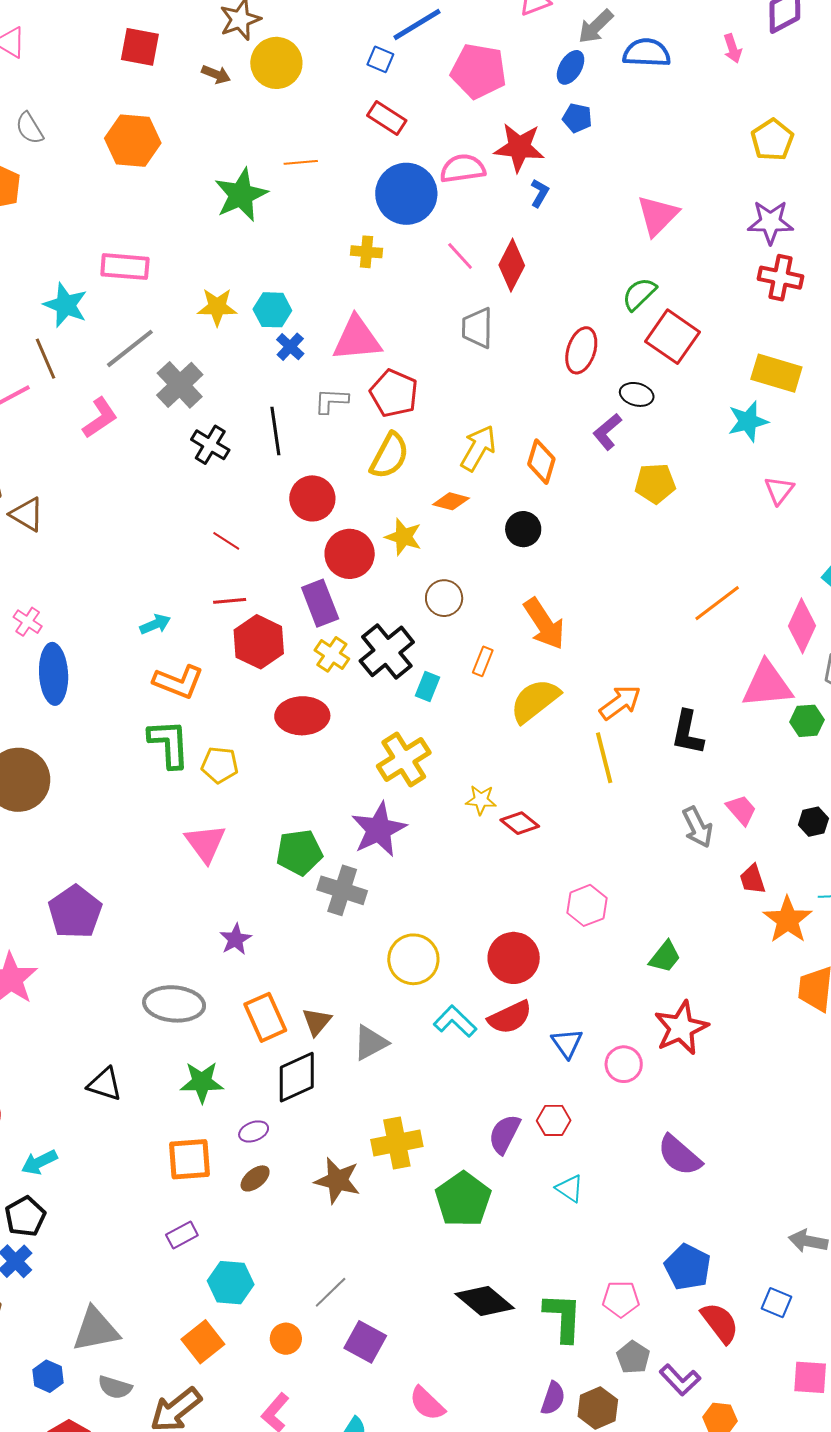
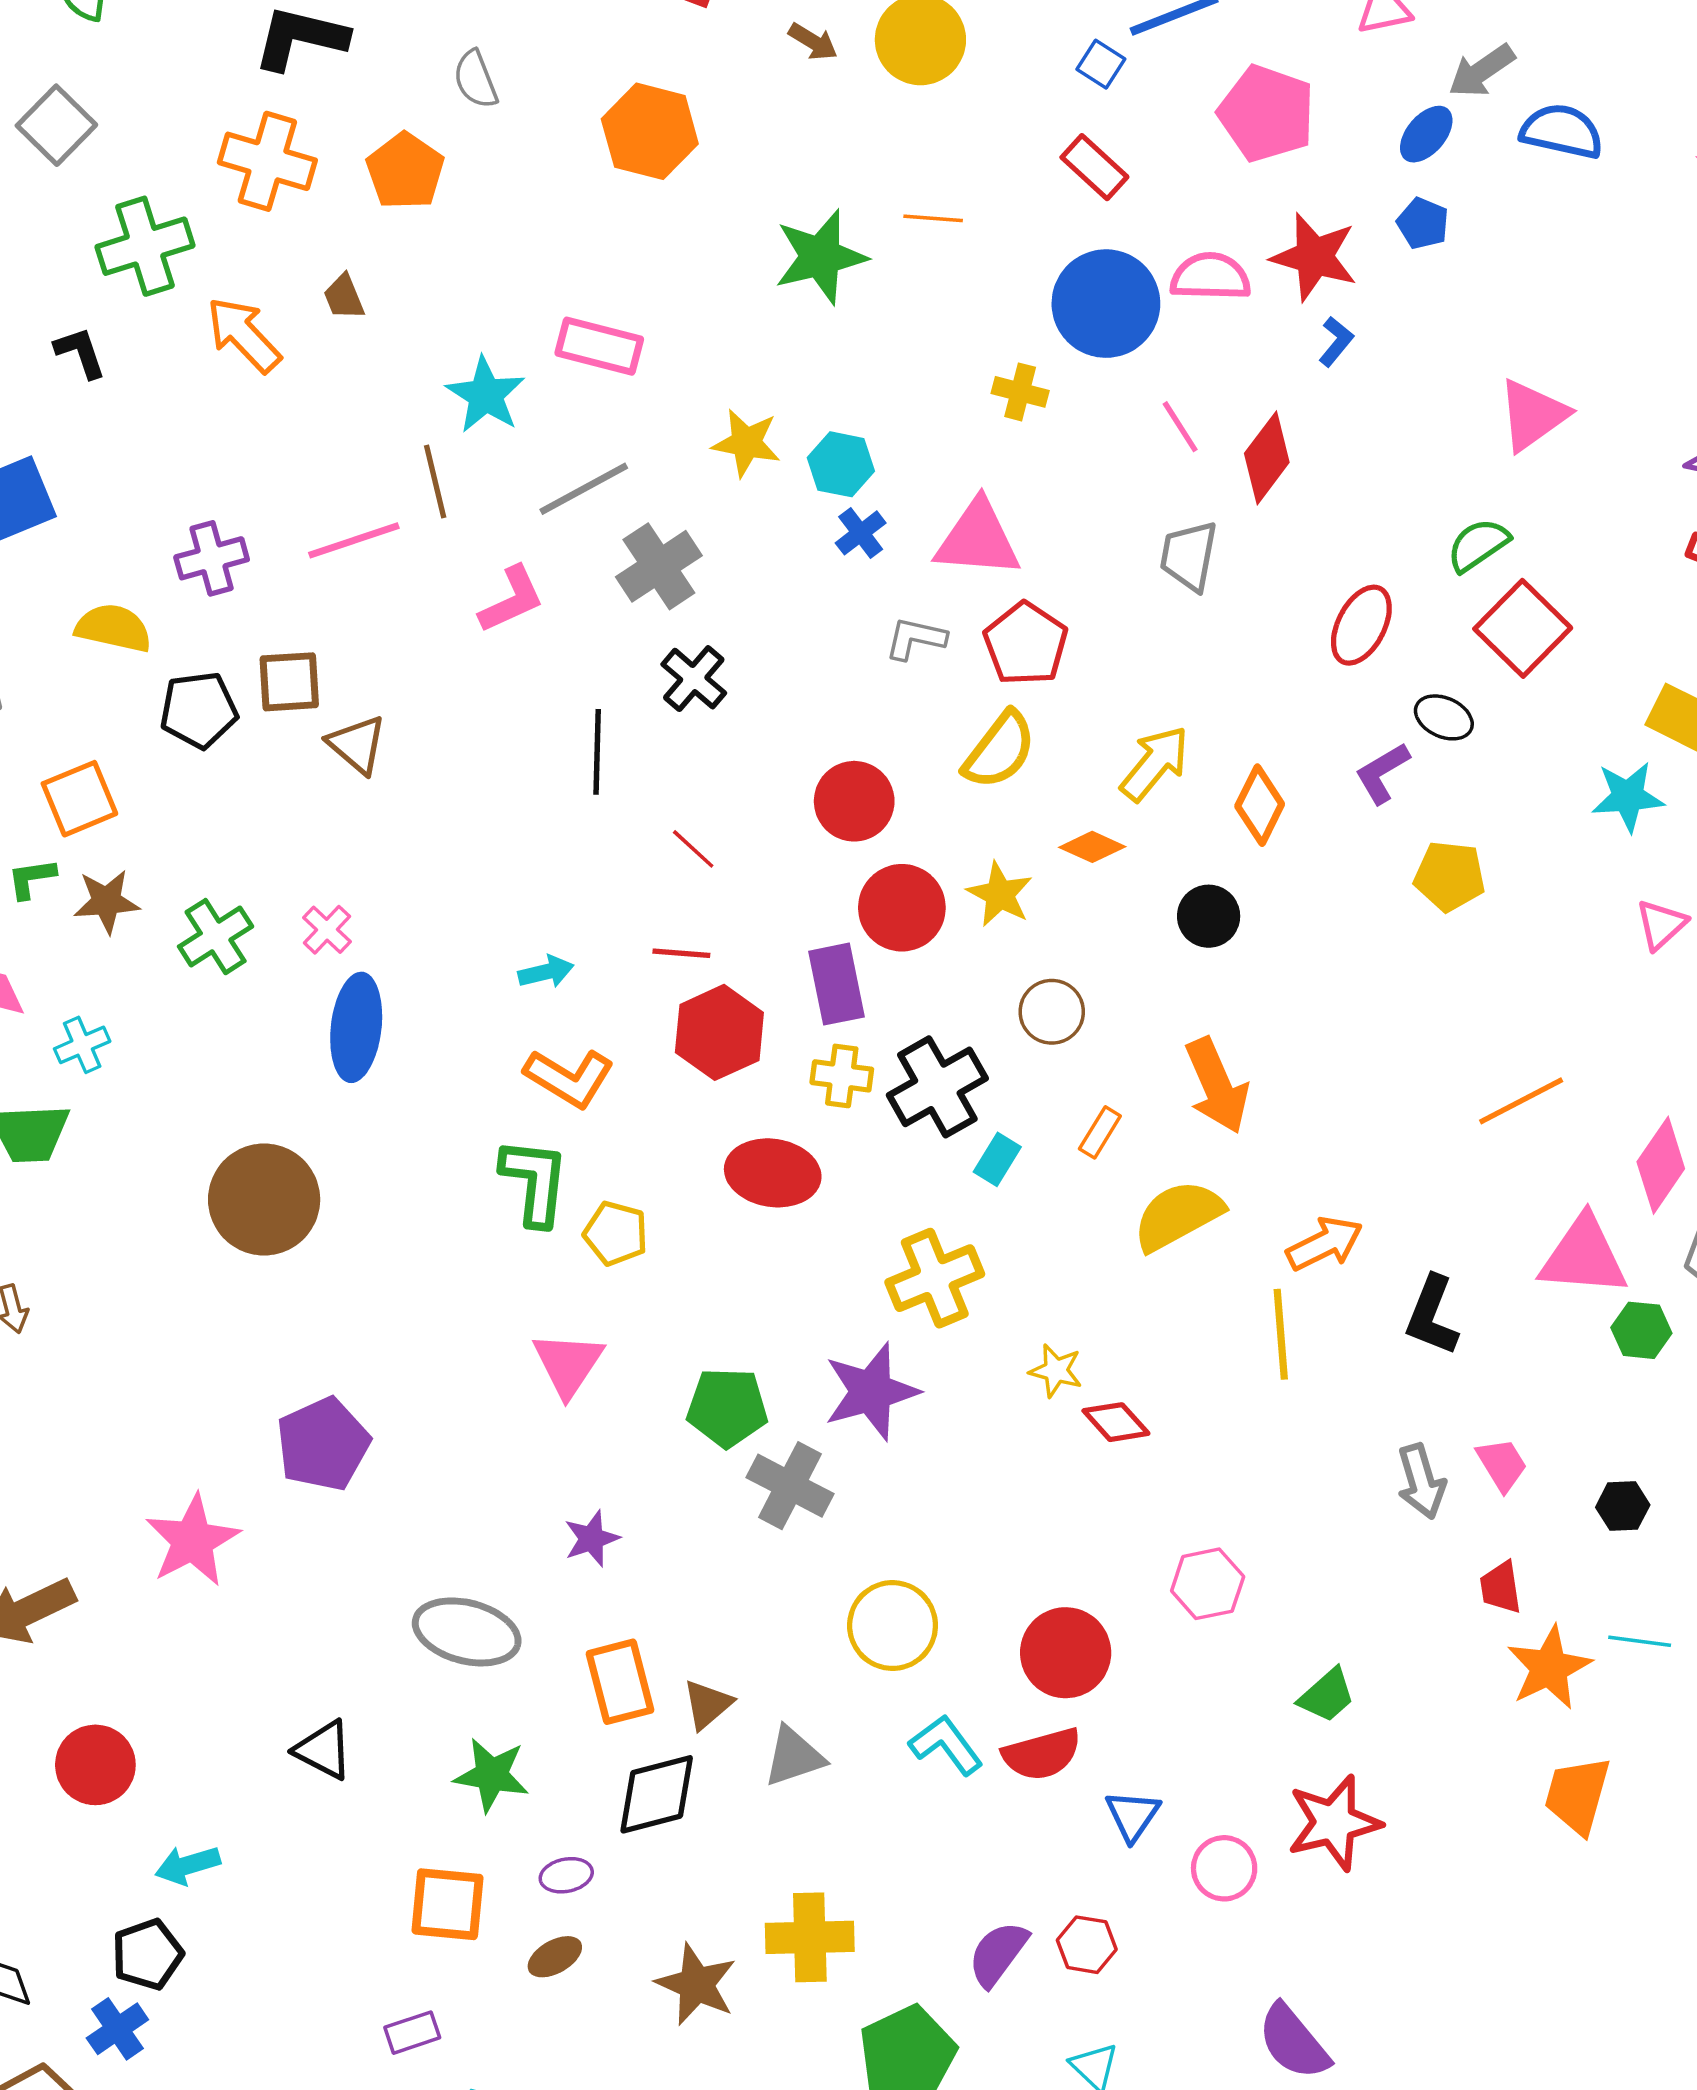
black line: (275, 431) -> (597, 752), moved
yellow cross: (332, 654) -> (842, 1076), turned -36

